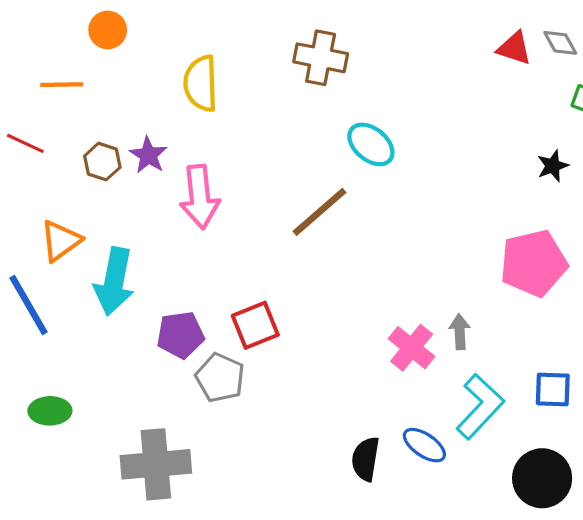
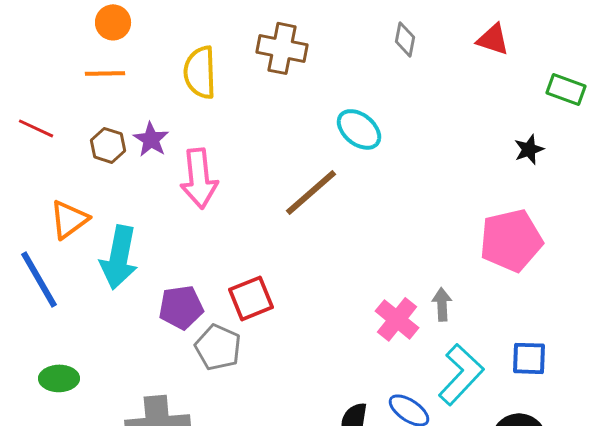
gray diamond: (560, 43) -> (405, 39), moved, turned 40
brown cross: (321, 58) -> (282, 48), moved
orange line: (62, 85) -> (105, 73), moved

